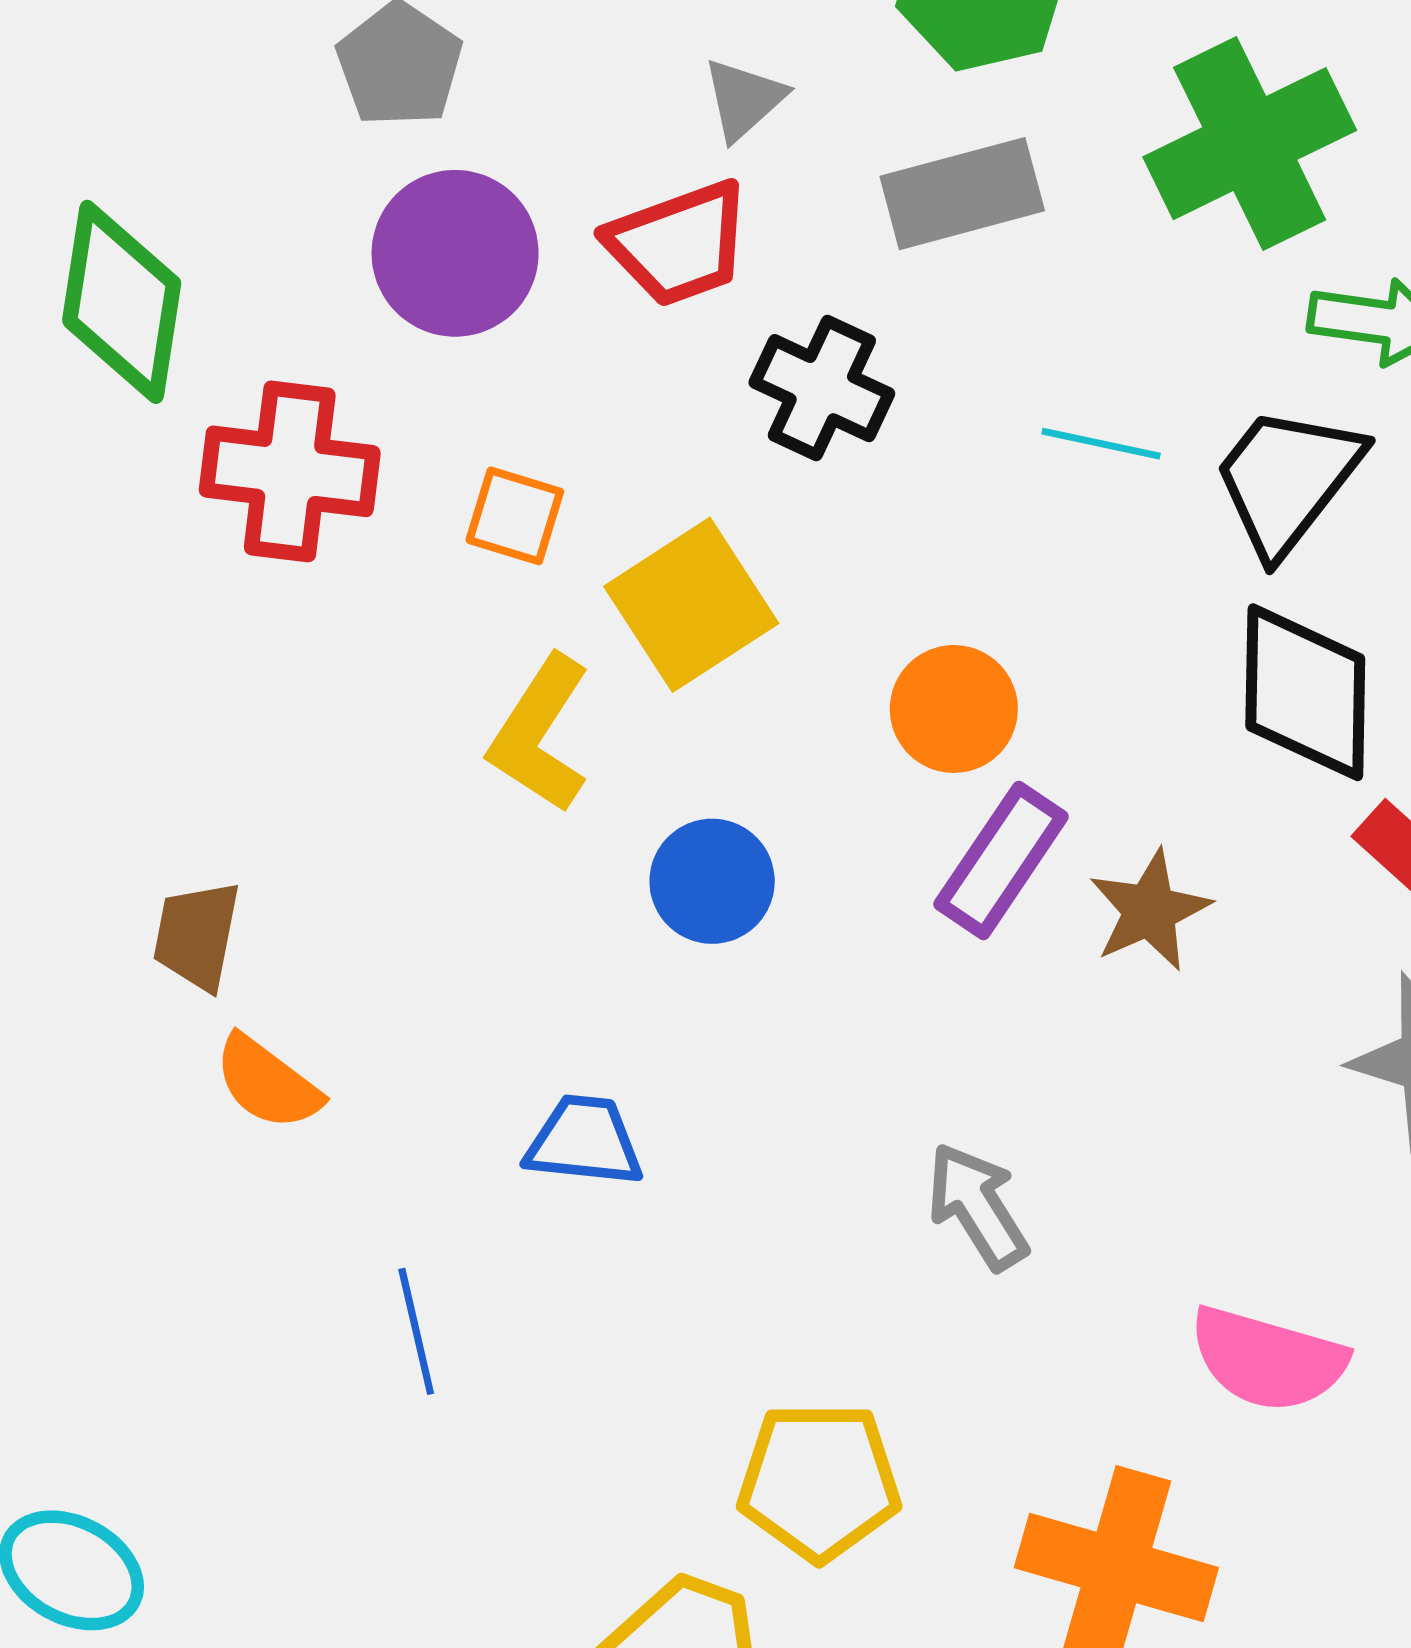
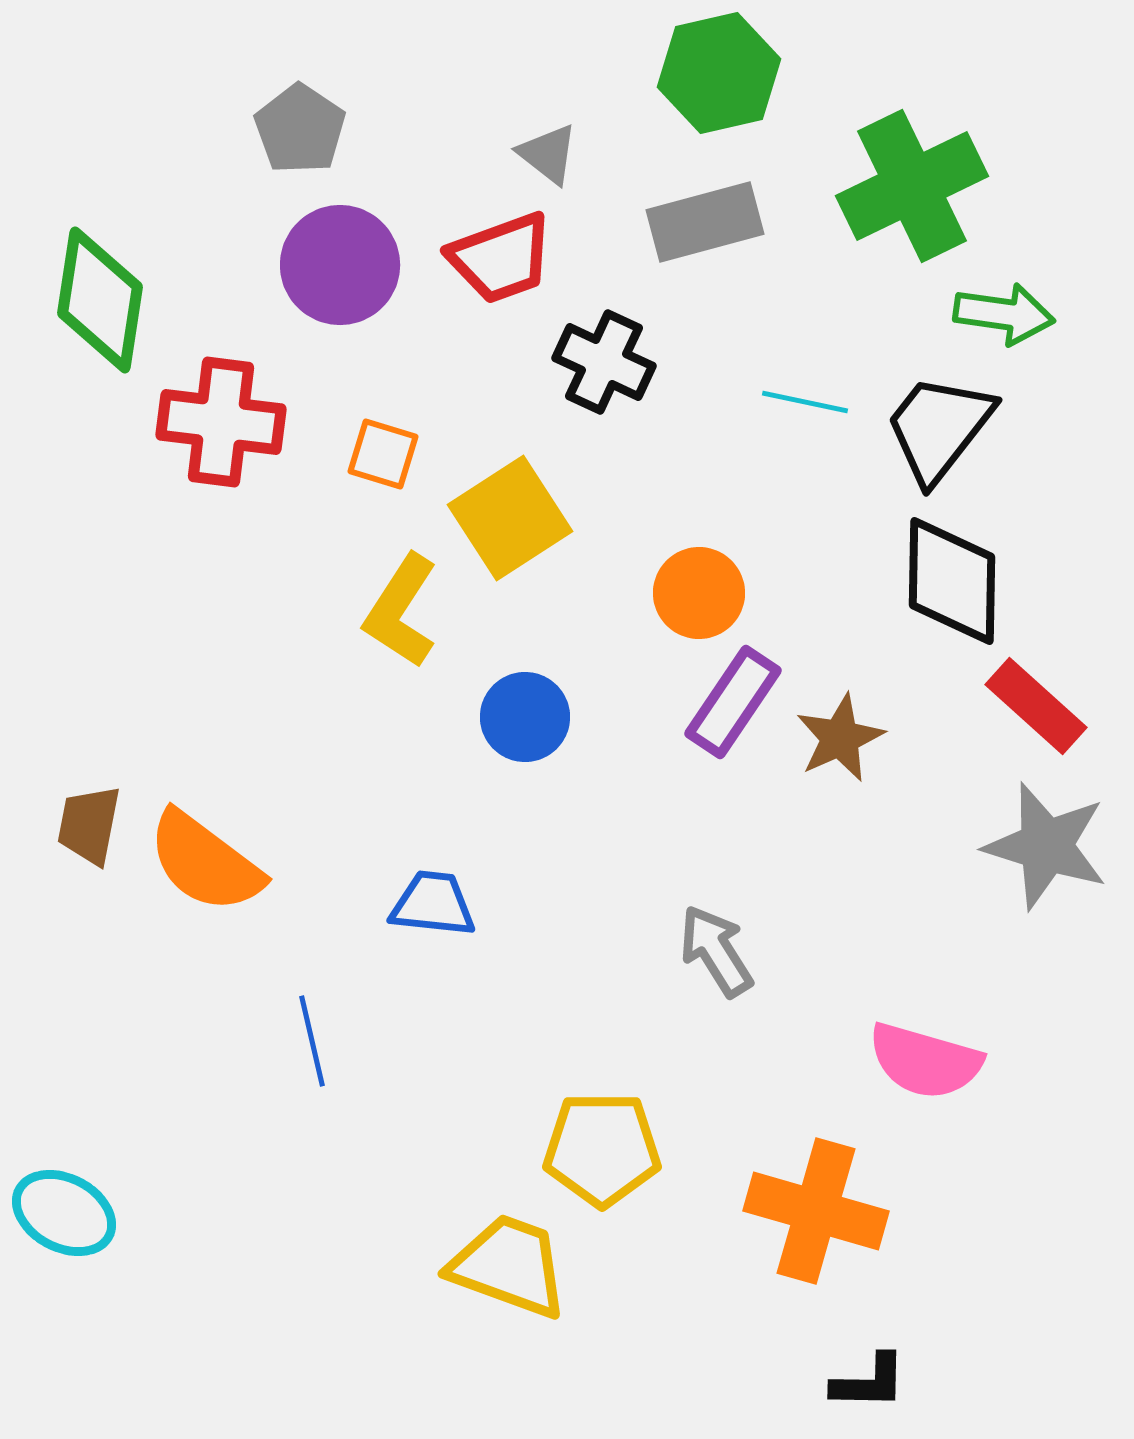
gray triangle: (744, 99) -> (548, 154), turned -40
brown trapezoid: (197, 935) -> (89, 825), moved
orange semicircle: (268, 1083) -> (205, 862), size x1.5

